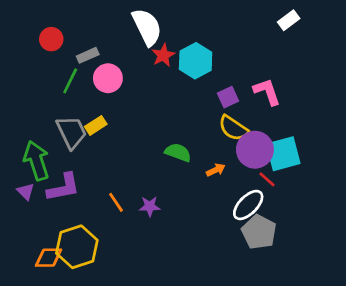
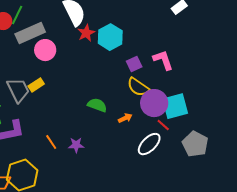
gray rectangle: (88, 55) -> (30, 33), size x1.8
green line: (70, 81) -> (17, 15), moved
gray pentagon: (259, 232) -> (195, 144), moved

